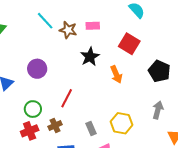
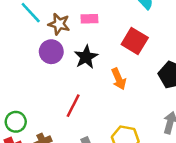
purple circle: (37, 69) -> (51, 52), moved
red line: (67, 98) -> (73, 106), moved

